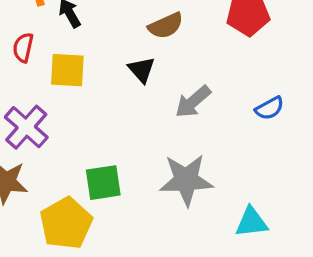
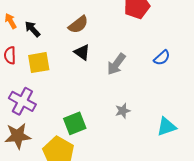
brown semicircle: (166, 26) -> (78, 25), moved
gray star: (186, 180) -> (123, 111), size x0.5

